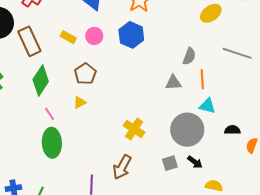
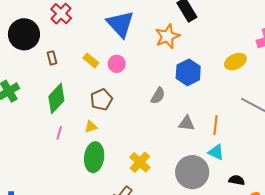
blue hexagon: (131, 35) -> (188, 72), moved
brown rectangle: (29, 41) -> (52, 58), size x0.5
gray semicircle: (189, 56) -> (158, 96), moved
pink line: (49, 114) -> (59, 133), turned 40
green ellipse: (52, 143) -> (94, 157), moved

